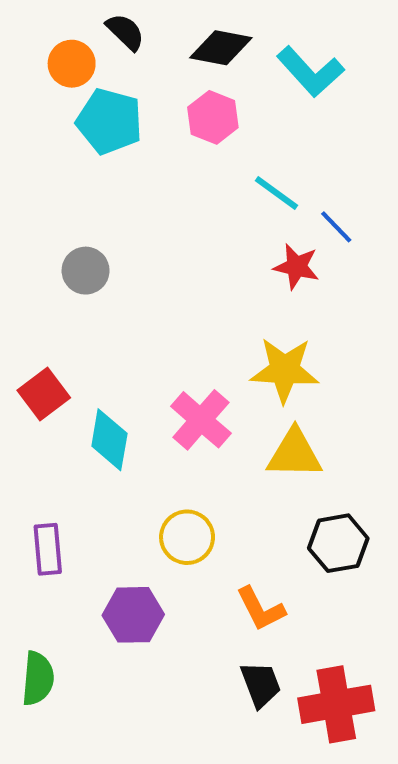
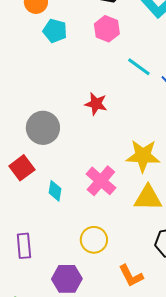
cyan pentagon: (109, 121) -> (55, 31), size x0.7
red star: (296, 267) -> (96, 104), moved
gray circle: (86, 271) -> (43, 128), moved, size x1.4
cyan diamond: (109, 440) -> (55, 191), size x0.7

